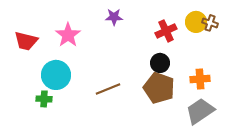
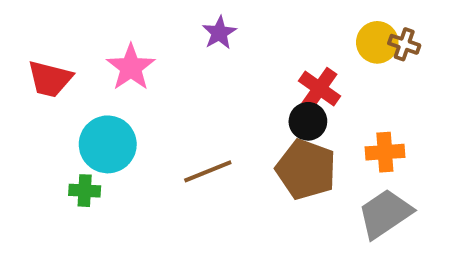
purple star: (114, 17) -> (219, 33), turned -30
red cross: (166, 31) -> (319, 89), moved, turned -30

